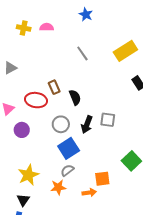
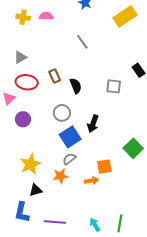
yellow rectangle: (125, 51) -> (125, 16), moved
gray triangle: (10, 68) -> (20, 57), moved
red ellipse: (36, 100) -> (27, 82), moved
gray square: (108, 120) -> (114, 86), moved
black arrow: (87, 125) -> (93, 124), moved
black triangle: (23, 200) -> (36, 190), moved, turned 40

